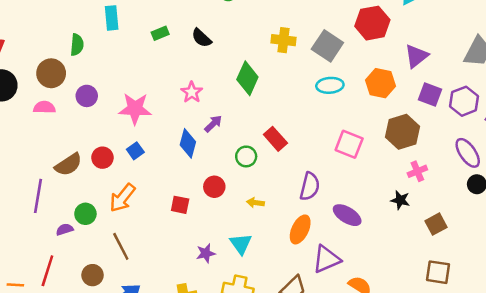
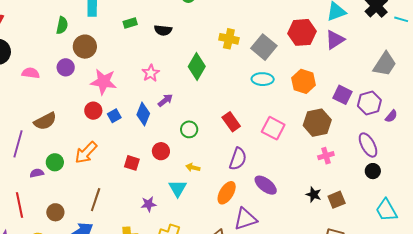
black semicircle: (201, 38) -> (163, 30), turned -42
purple triangle: (416, 56) -> (335, 40), moved
brown circle: (51, 73) -> (85, 47), moved
red rectangle: (275, 139) -> (231, 122), moved
blue square: (135, 151) -> (114, 116), moved
red circle: (102, 158) -> (93, 111), moved
black star: (400, 200) -> (314, 195), moved
cyan triangle: (241, 244) -> (178, 188), moved
brown line: (121, 246) -> (96, 200), moved, turned 40
red line: (47, 271) -> (19, 205), turned -35

